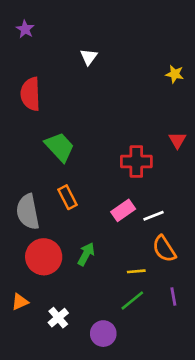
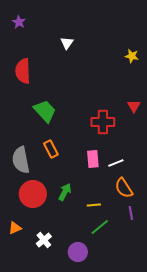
pink rectangle: (123, 210) -> (93, 159), turned -60
yellow line: (136, 271) -> (94, 205), moved
purple line: (173, 296) -> (131, 213), moved

